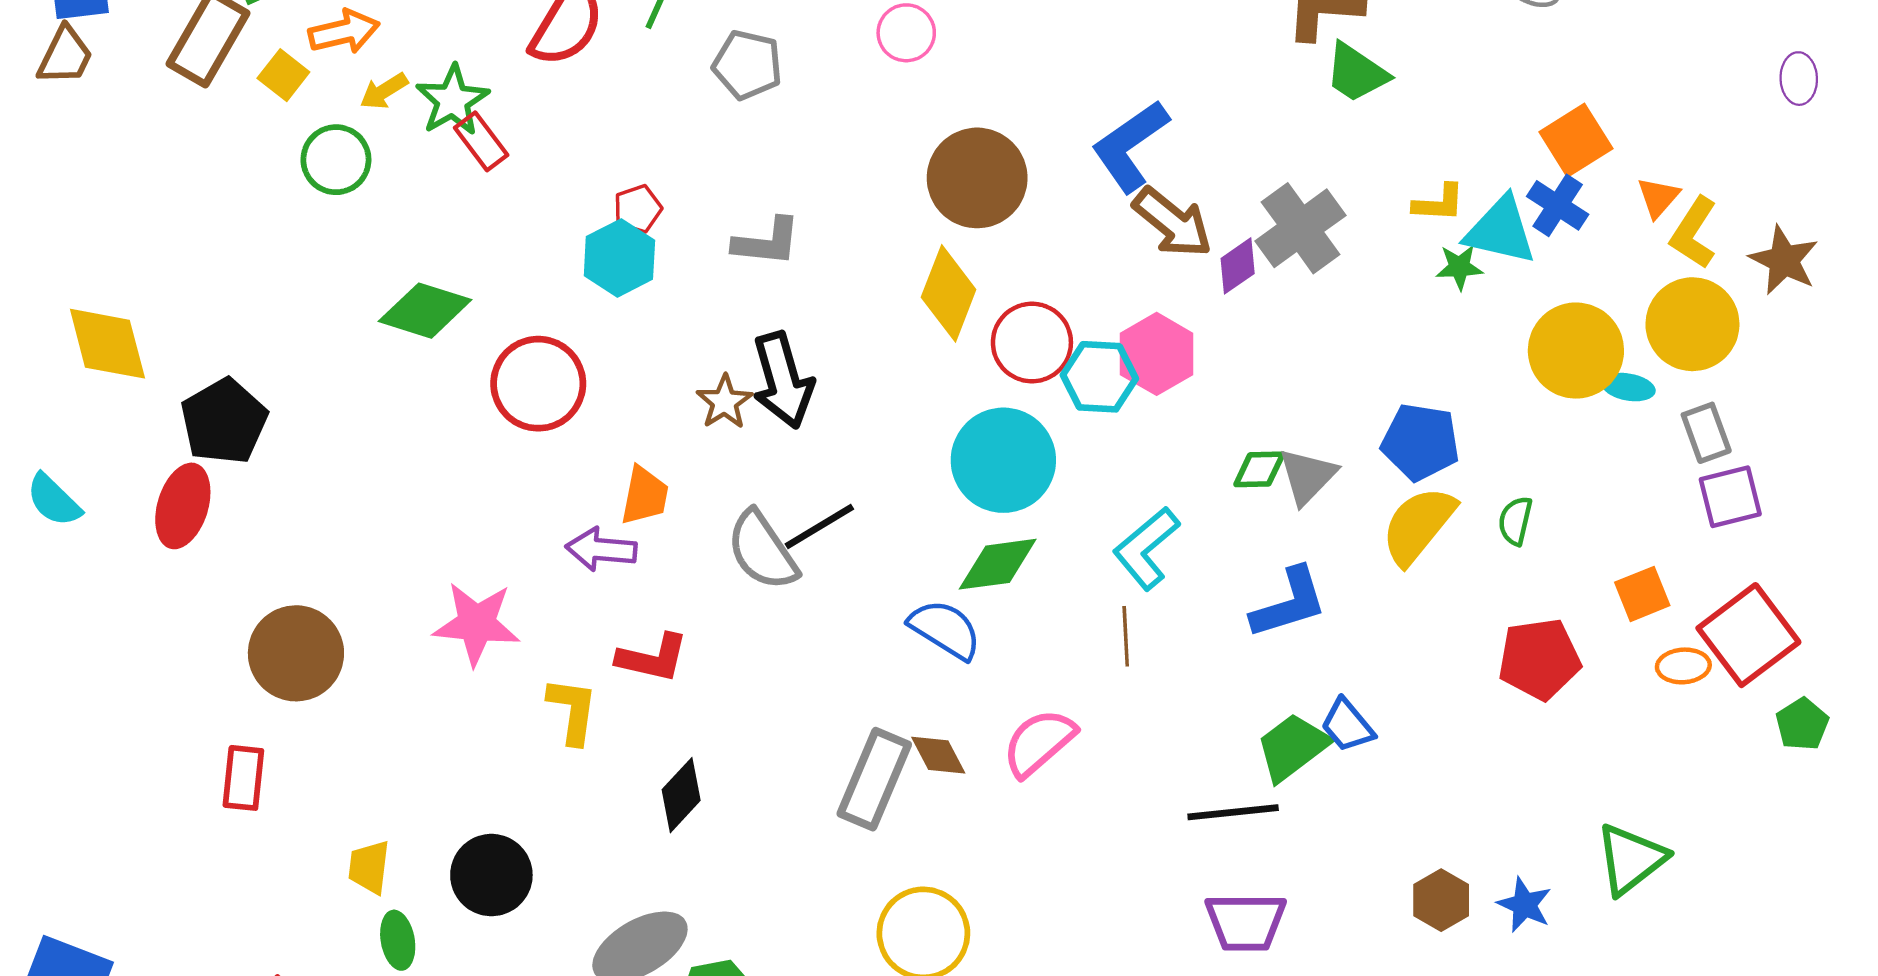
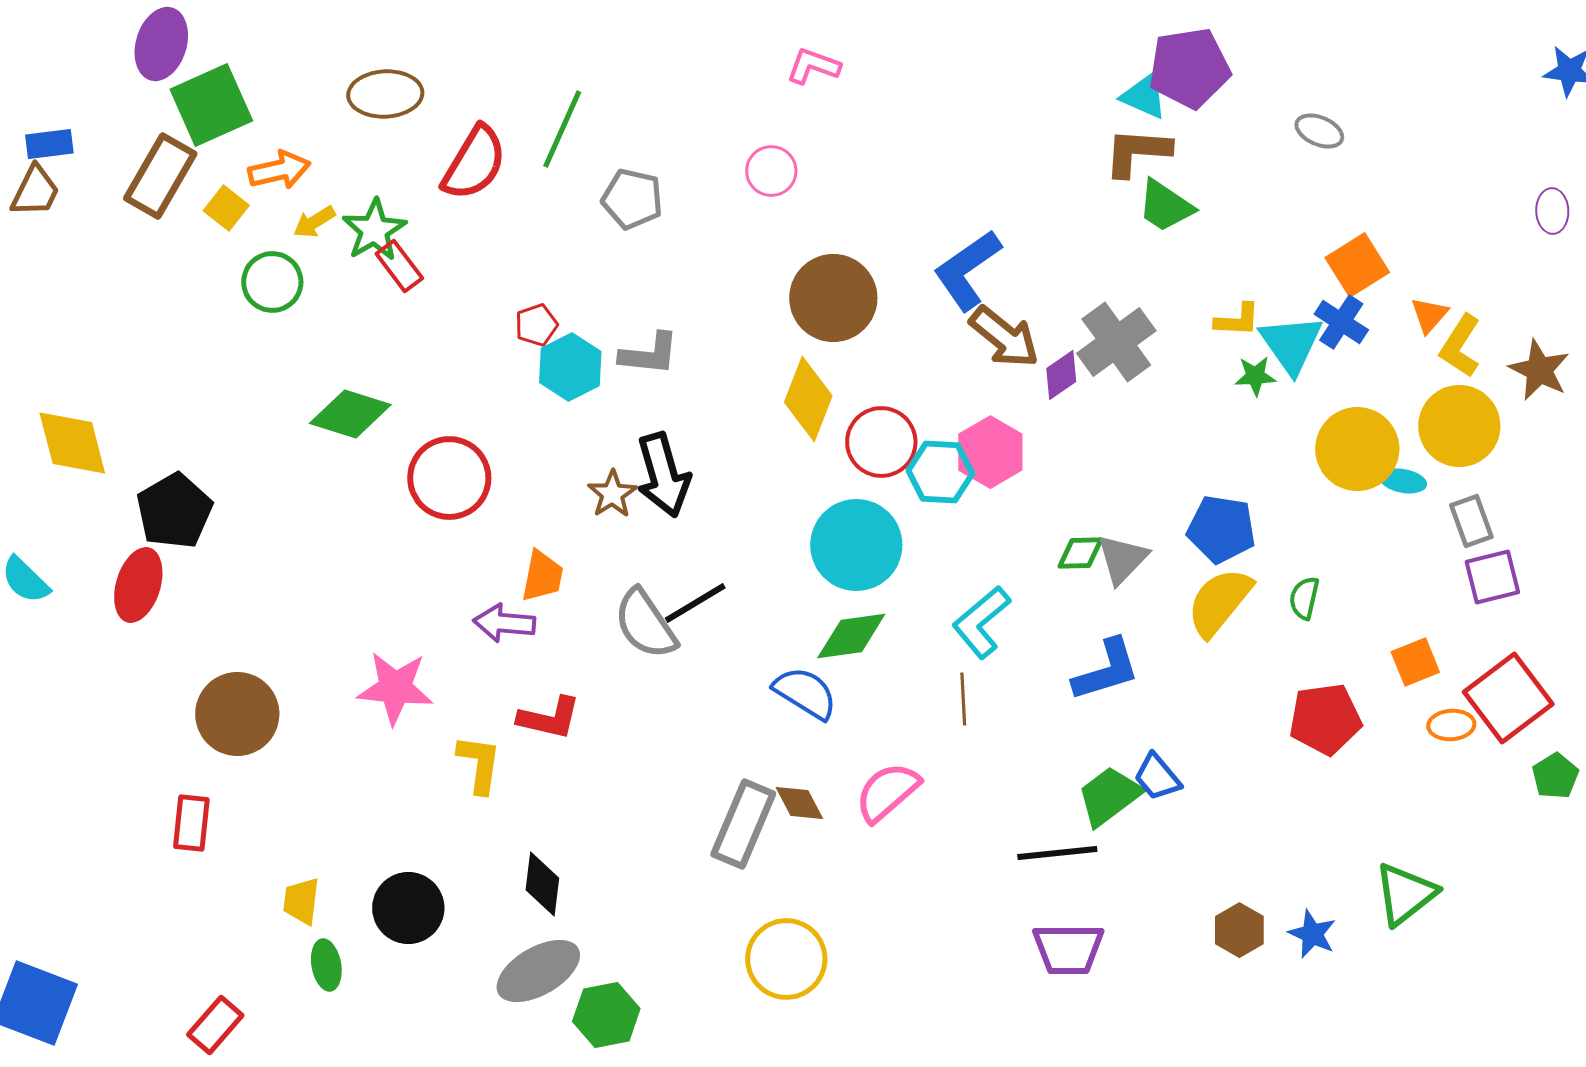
cyan triangle: (1500, 231) -> (1291, 344), turned 42
cyan hexagon: (619, 258) -> (570, 367), moved
black diamond: (681, 795) -> (542, 884), moved, turned -36

